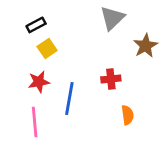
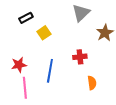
yellow square: (47, 48) -> (44, 33), moved
red star: (39, 82) -> (19, 65), moved

